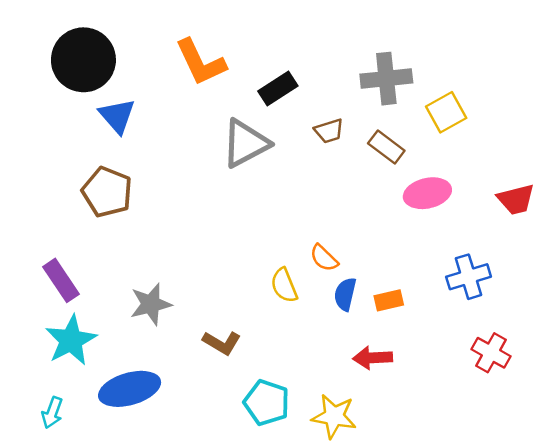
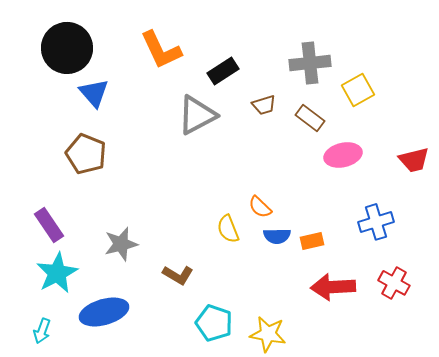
blue semicircle: (345, 294) -> (277, 236), turned -104
red arrow: (373, 358) -> (333, 287), moved, size x1.4

